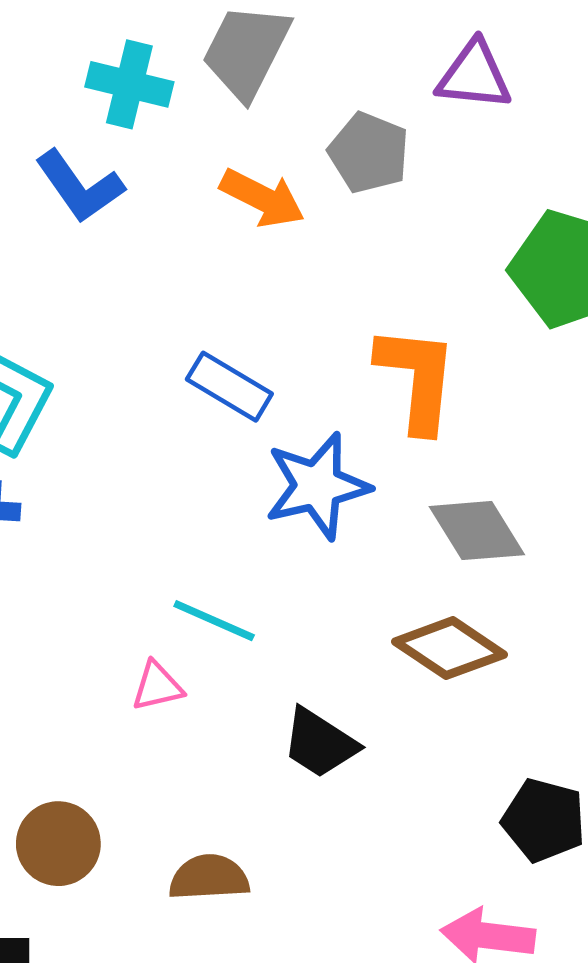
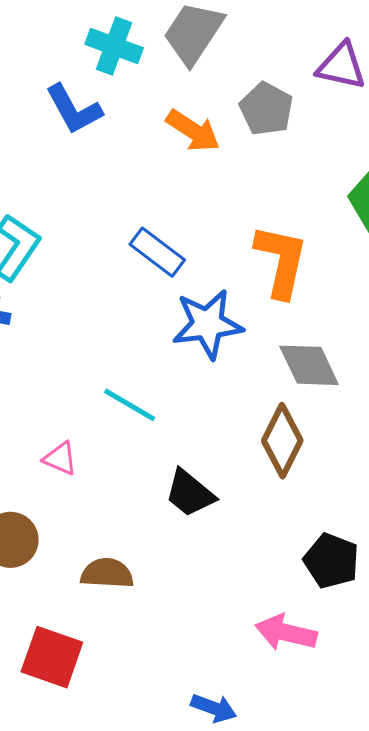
brown diamond: (450, 648) -> (282, 441), turned 76
pink triangle: (157, 686) -> (60, 458), moved, turned 30

